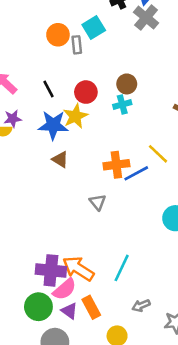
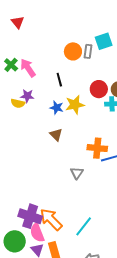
orange circle: (58, 35) -> (73, 51), moved
red circle: (86, 92) -> (99, 89), moved
blue star: (53, 125) -> (57, 108), size x0.6
pink semicircle: (65, 289) -> (37, 233), turned 96

